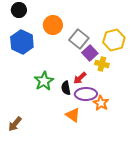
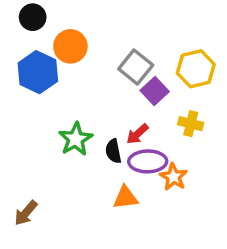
orange circle: (53, 25) -> (70, 46), moved
yellow cross: (102, 64) -> (191, 124), moved
orange triangle: (73, 115) -> (125, 197), turned -42

